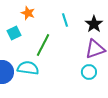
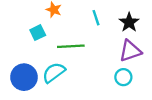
green line: (43, 45) -> (71, 46), turned 60
cyan semicircle: (28, 68) -> (54, 73), turned -45

